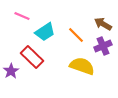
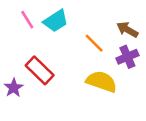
pink line: (22, 16) -> (27, 20), turned 35
cyan trapezoid: (45, 32) -> (56, 21), moved

